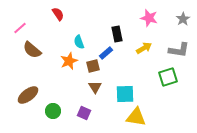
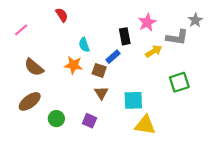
pink star: (149, 18) -> (147, 22), moved, turned 30
brown semicircle: (32, 50) -> (34, 67), moved
gray L-shape: (179, 50) -> (177, 37), moved
orange star: (69, 61) -> (73, 65), turned 30
brown square: (93, 66) -> (99, 70), turned 32

